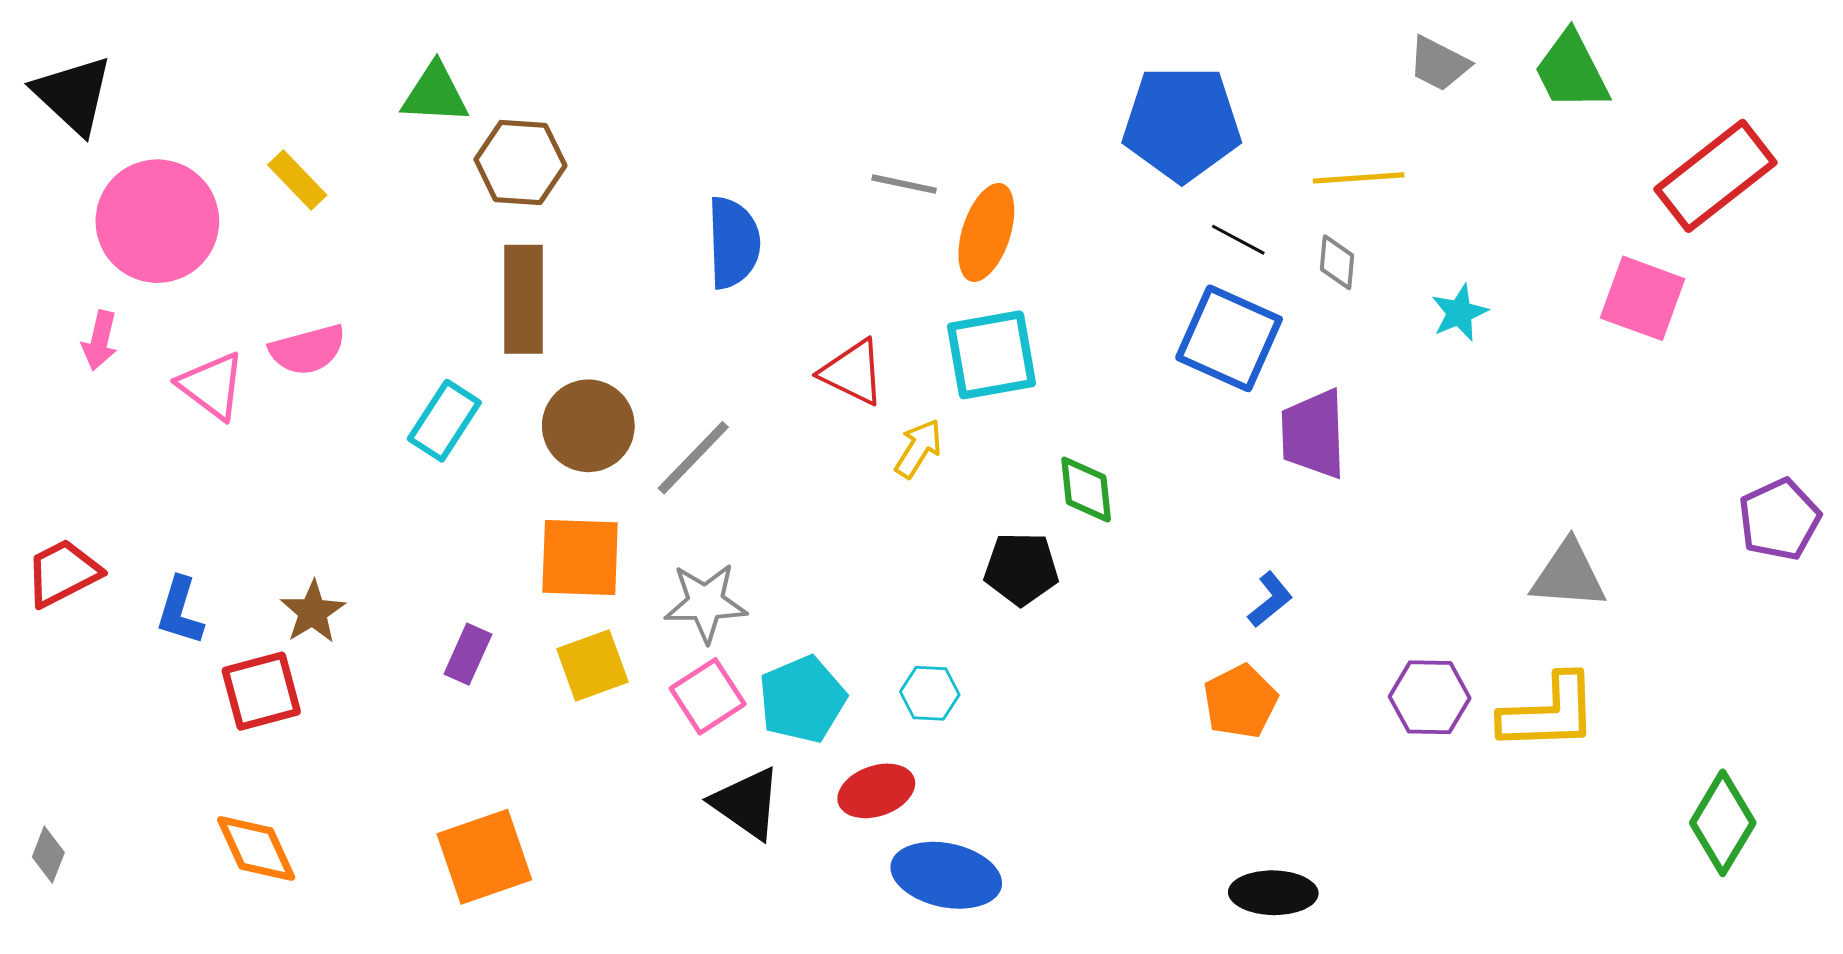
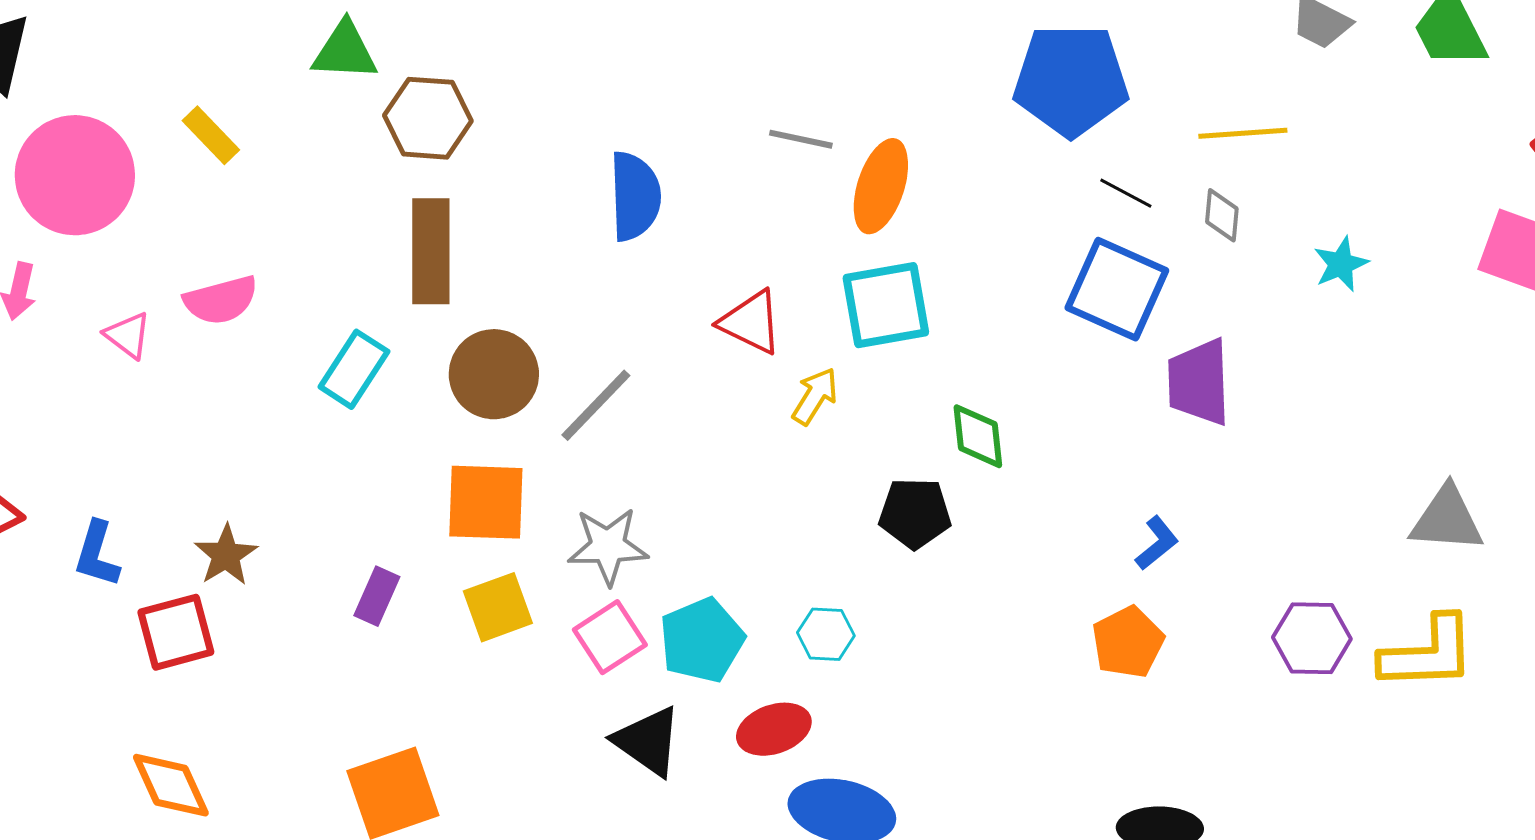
pink triangle: (212, 386) -> (128, 335), size x0.7

